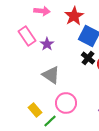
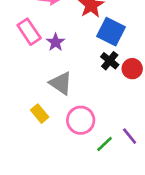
yellow rectangle: (35, 110) -> (40, 114), moved
green line: (50, 121) -> (104, 144), moved

